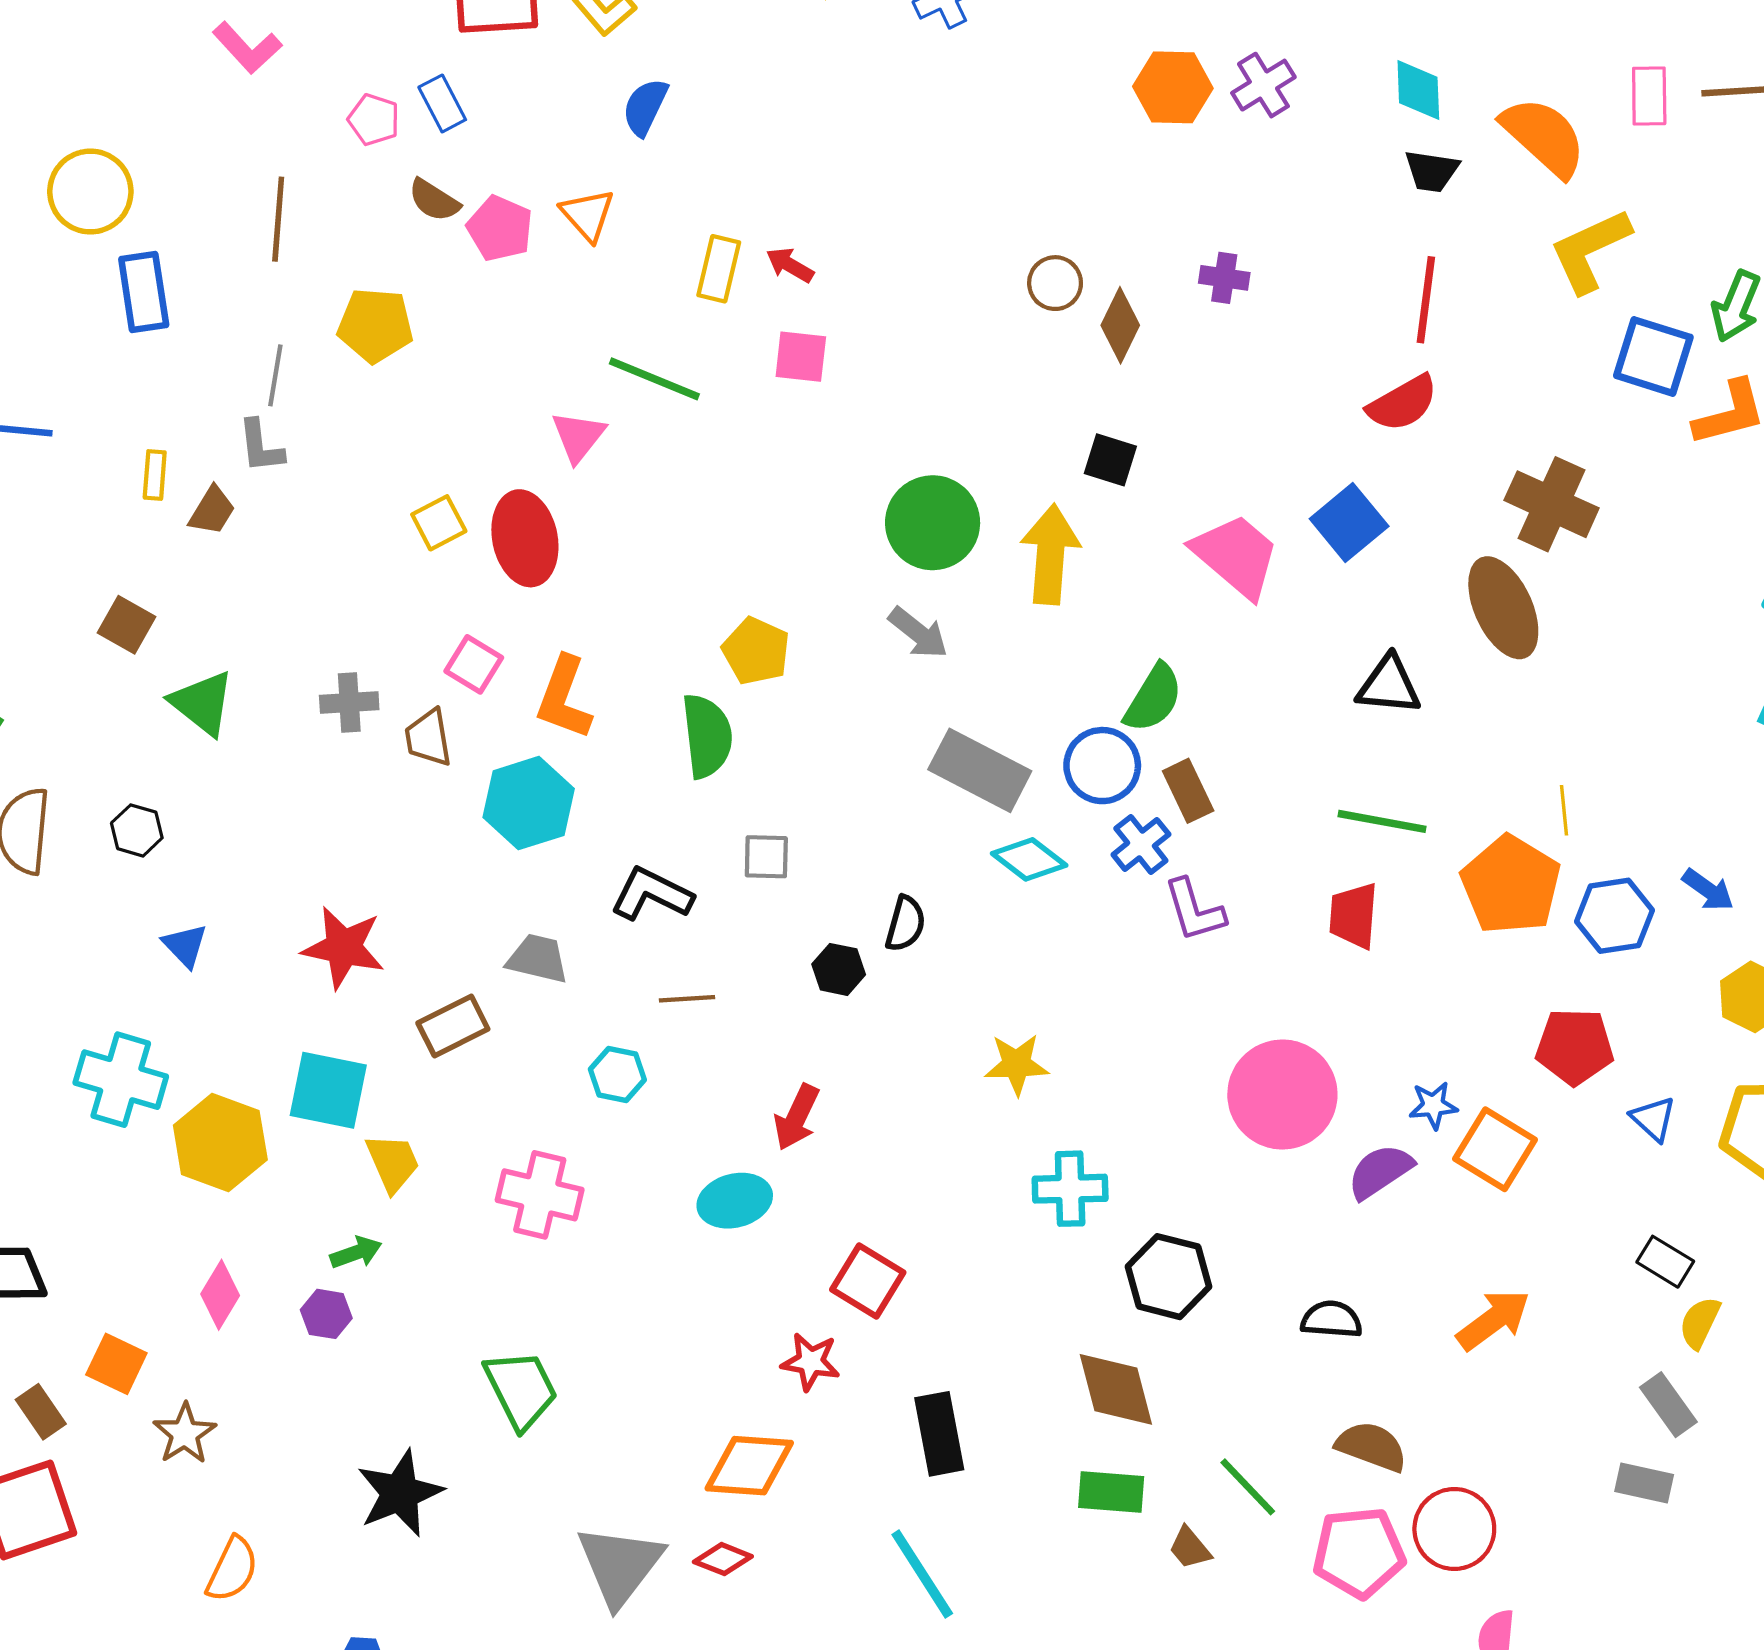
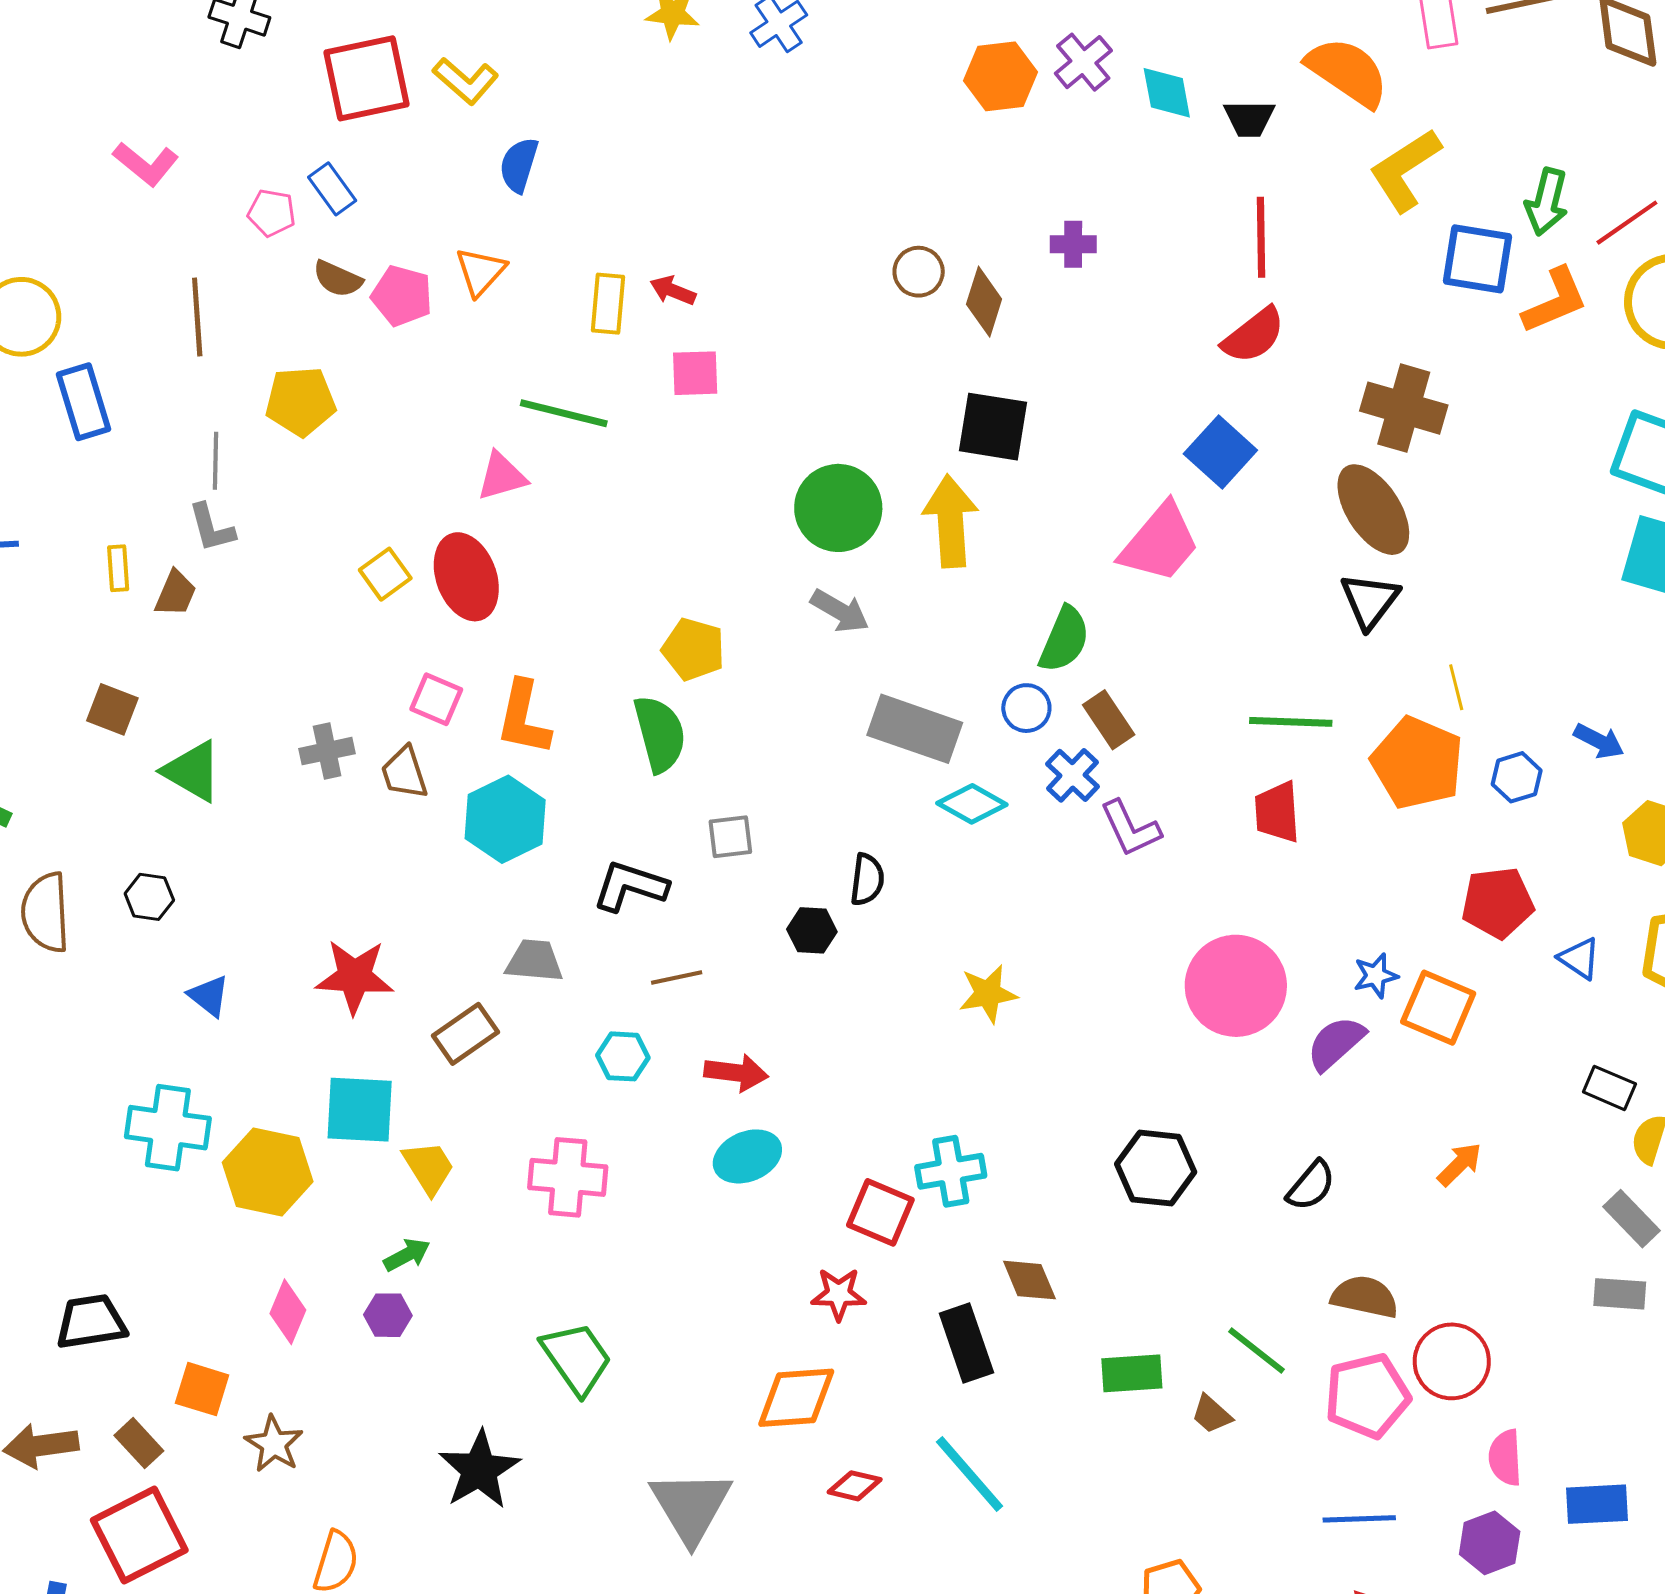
cyan diamond: (1418, 90) -> (1167, 93), moved
orange triangle: (588, 215) -> (481, 272), turned 32
pink triangle: (578, 437) -> (502, 476), turned 44
black square: (1110, 460) -> (993, 427), size x1.5
pink trapezoid: (1236, 556) -> (1160, 543), moved, turned 98
black triangle: (1389, 685) -> (1370, 601), moved, turned -50
blue circle: (1102, 766) -> (1026, 708), size x0.7
blue hexagon: (1614, 916) -> (1517, 777), size x0.7
red arrow: (797, 1117) -> (736, 1073), moved, turned -100
cyan cross: (1070, 1189) -> (951, 1171), moved
black semicircle: (1331, 1319) -> (1311, 1186), turned 134
orange arrow: (1493, 1320) -> (1460, 1164), size x0.7
brown diamond: (1116, 1389) -> (1029, 1280), moved, size x0.7
red diamond: (723, 1559) -> (855, 1486), moved

